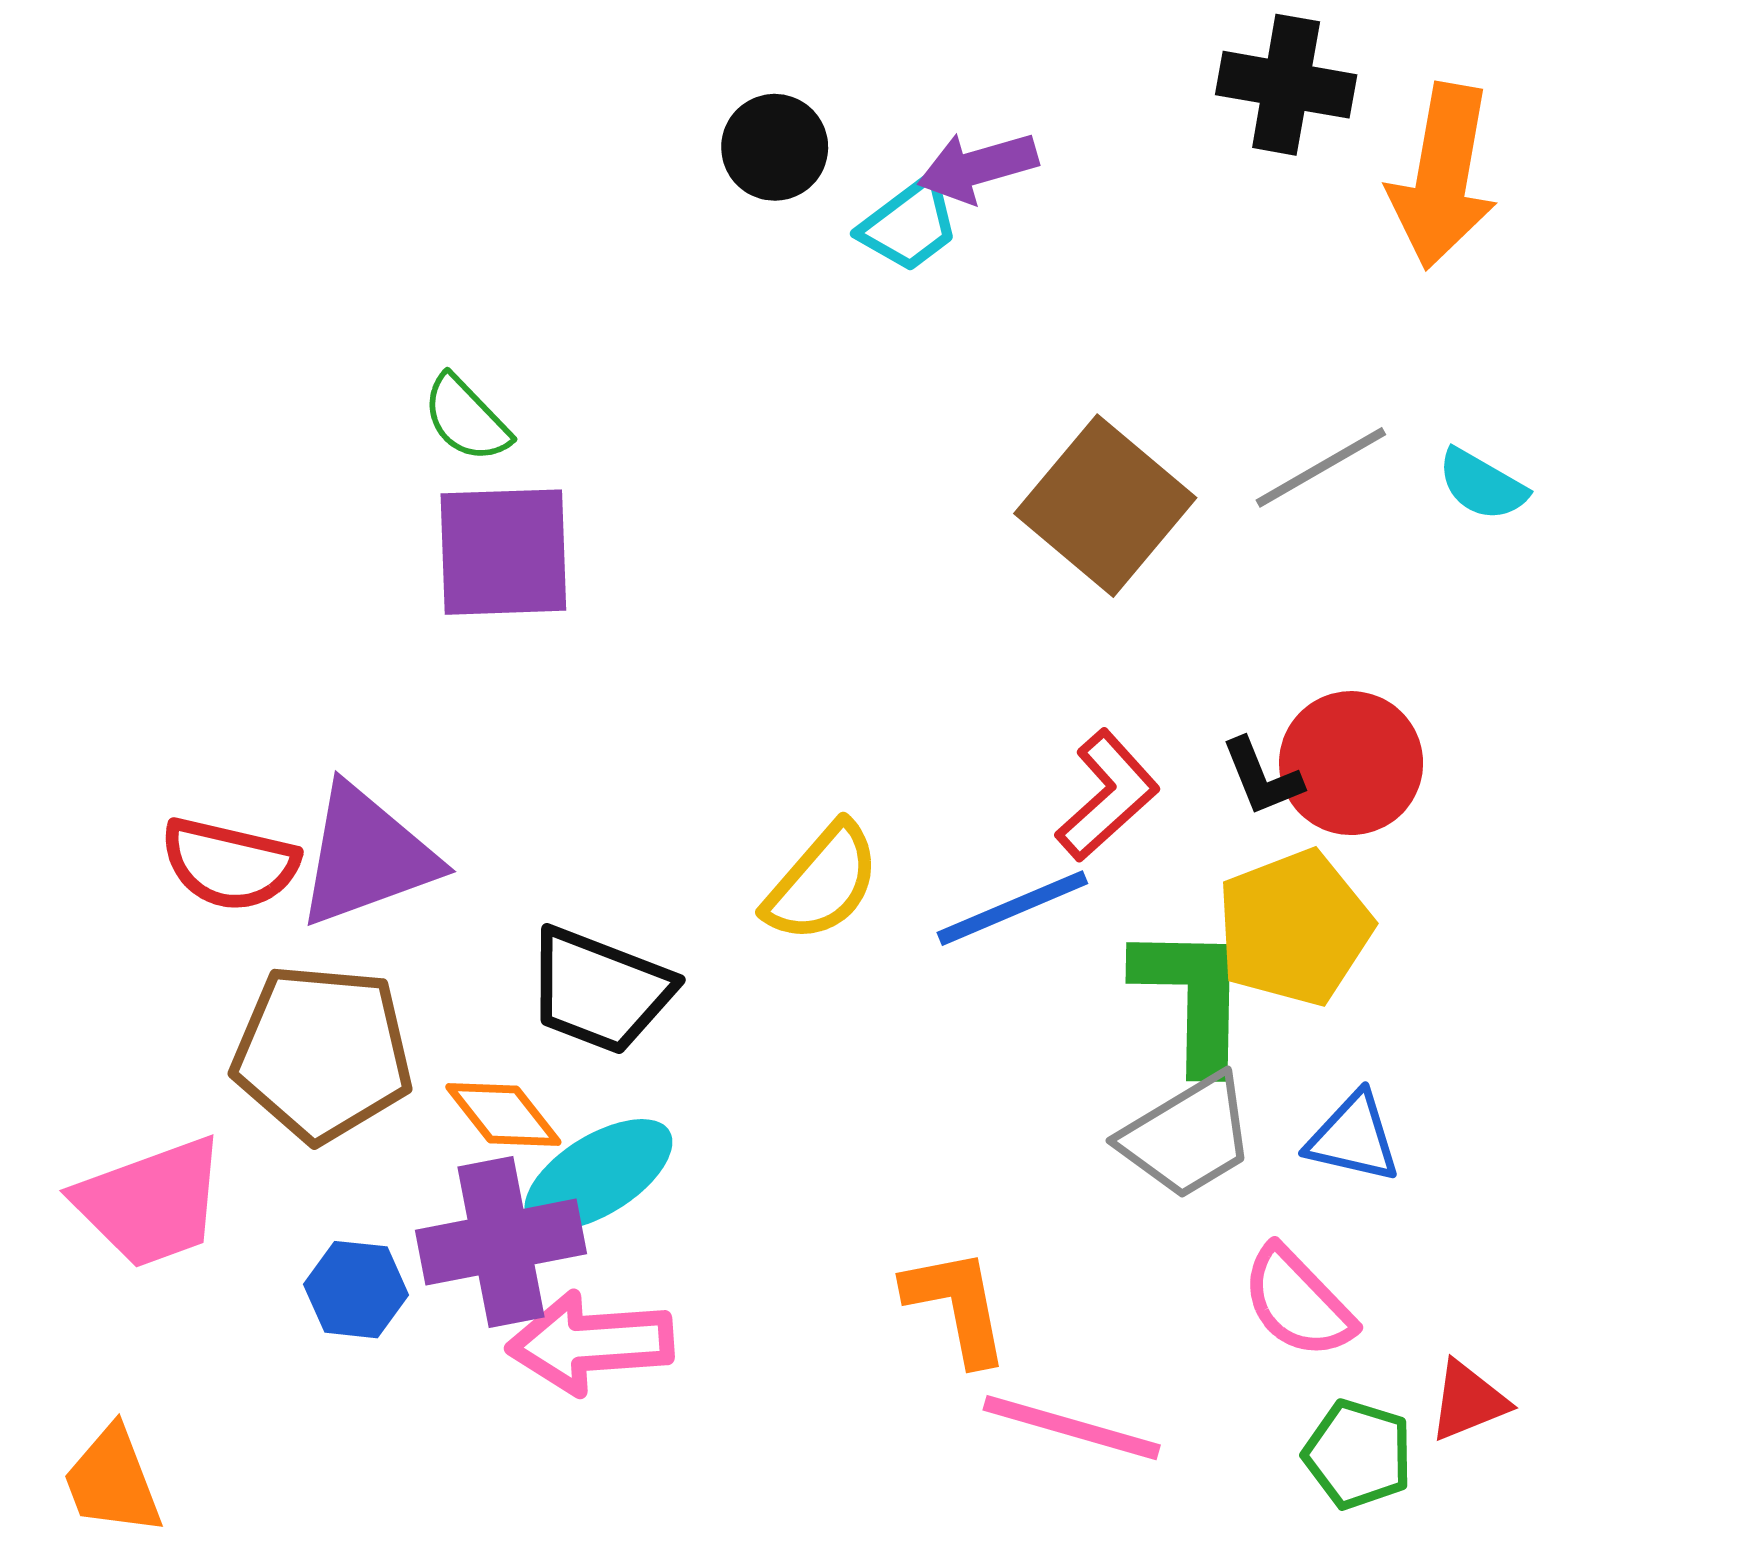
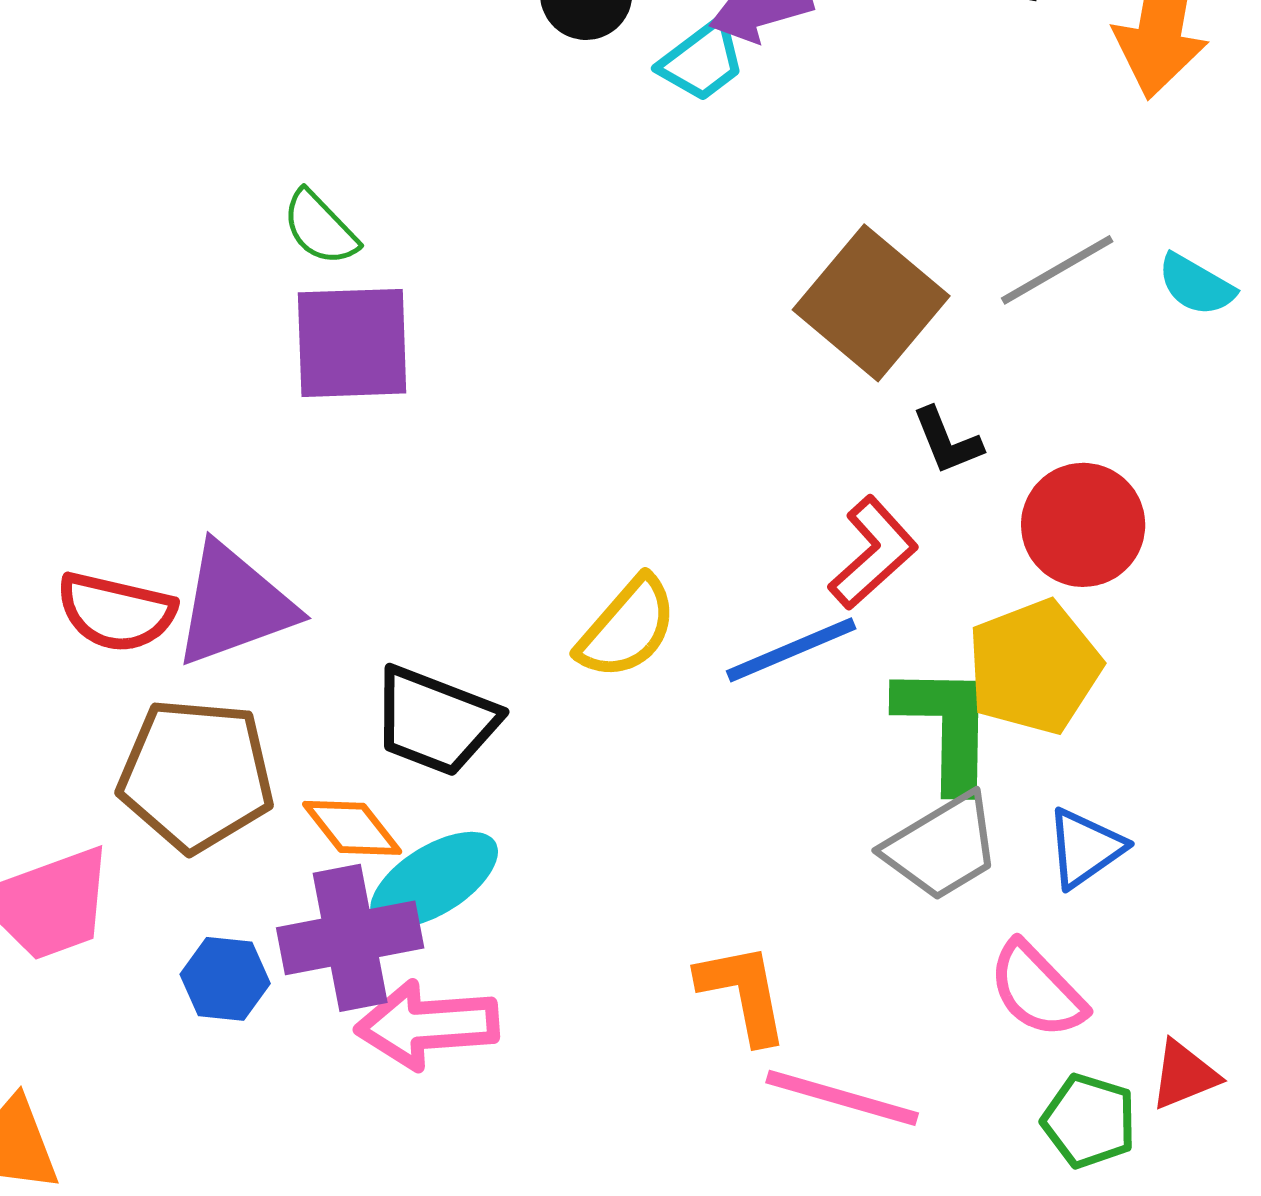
black L-shape: (1262, 777) -> (947, 441), moved
blue triangle: (1353, 1138) -> (1085, 848), turned -48

